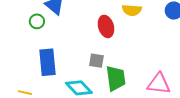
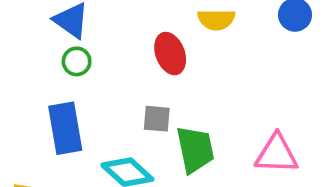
green circle: (37, 21) -> (77, 61), moved

